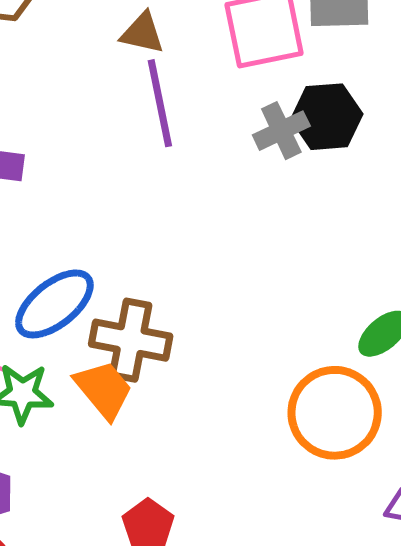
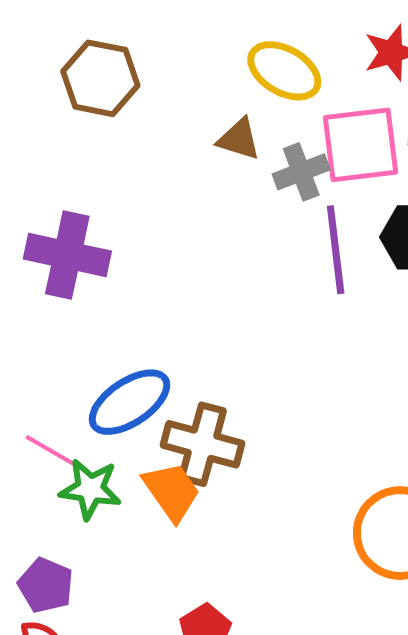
purple line: (160, 103) -> (336, 250), moved
gray cross: (281, 131) -> (301, 172), moved

